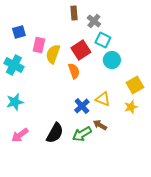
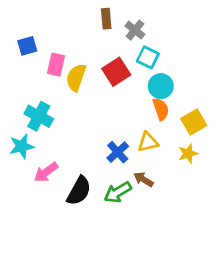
cyan cross: (14, 65) -> (39, 116), moved
orange semicircle: (74, 71) -> (161, 109), moved
yellow triangle: (103, 99) -> (148, 142), turned -35
pink arrow: (20, 135) -> (46, 172), moved

